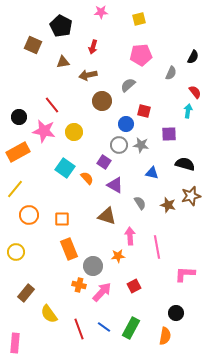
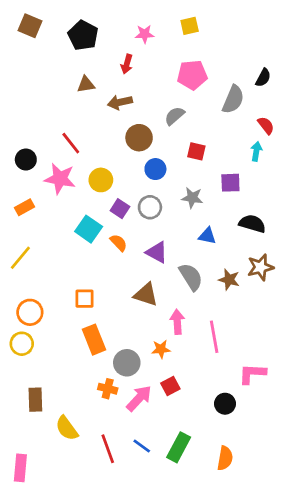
pink star: (101, 12) -> (144, 34), moved
brown square: (33, 45) -> (30, 26), moved
gray semicircle: (171, 73) -> (233, 99), size x1.5
blue circle: (126, 124) -> (155, 169), moved
gray circle: (119, 145) -> (150, 207), moved
orange rectangle: (18, 152) -> (24, 207), size x0.6
purple square: (104, 162) -> (120, 209), moved
gray semicircle: (140, 203) -> (191, 277), size x1.5
orange circle: (29, 215) -> (30, 312), moved
red square: (134, 286) -> (170, 386), moved
brown rectangle: (26, 293) -> (35, 400), turned -42
black circle: (176, 313) -> (225, 404), moved

